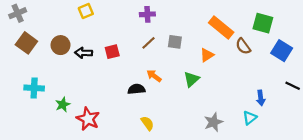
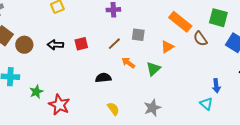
brown line: (149, 43) -> (114, 44), moved
brown circle: (61, 45) -> (24, 45), moved
orange arrow: (154, 76) -> (128, 63), moved
cyan triangle: (250, 118) -> (206, 104), turned -40
gray star: (213, 122) -> (152, 108), moved

